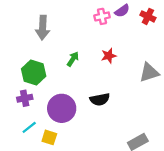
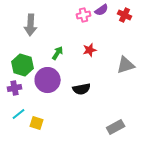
purple circle: (62, 108) -> (48, 80), moved

